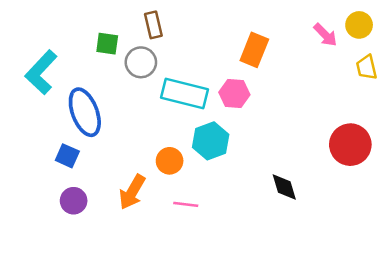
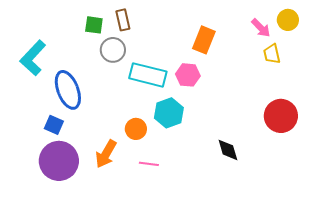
green square: (107, 44) -> (94, 25), moved
yellow trapezoid: (367, 67) -> (272, 54), moved
purple circle: (74, 201) -> (59, 161), size x1.8

